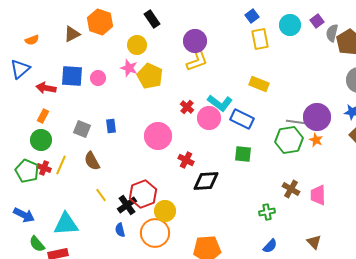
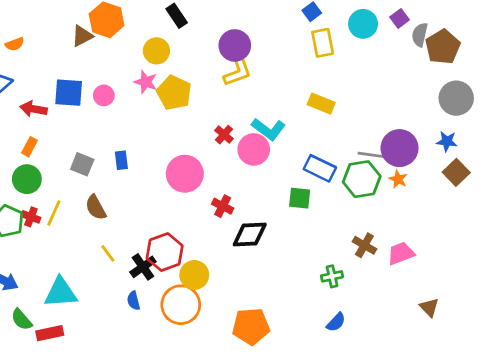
brown triangle: (72, 34) -> (82, 36), moved
blue rectangle: (242, 119) -> (320, 168), moved
pink trapezoid: (318, 195) -> (401, 253), turned 70
brown triangle: (314, 242) -> (429, 307), moved

